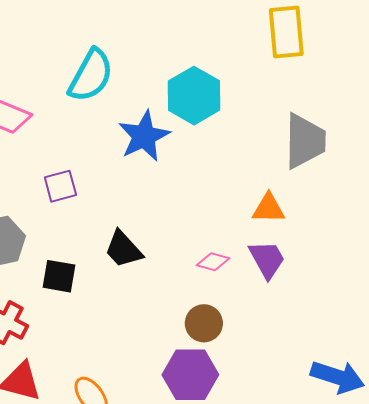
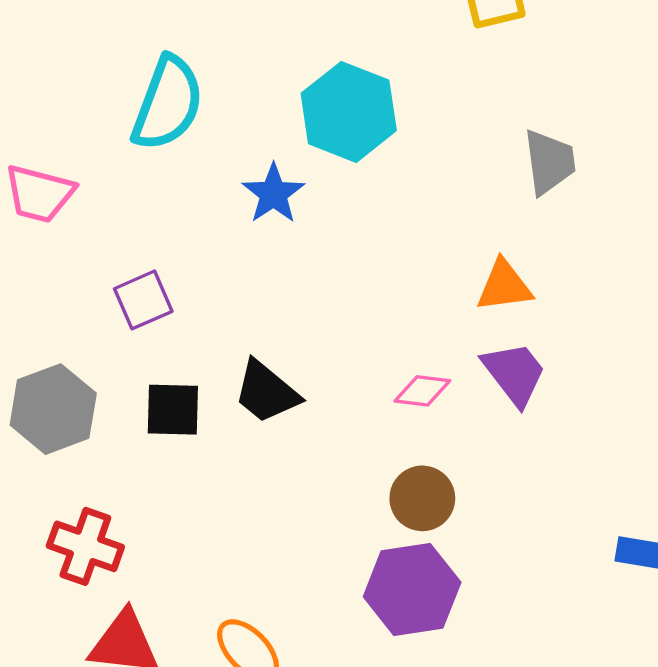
blue star: (144, 136) -> (273, 194), size x0.7
gray trapezoid: (305, 141) -> (549, 162), size x0.7
black square: (59, 276) -> (173, 410), moved

